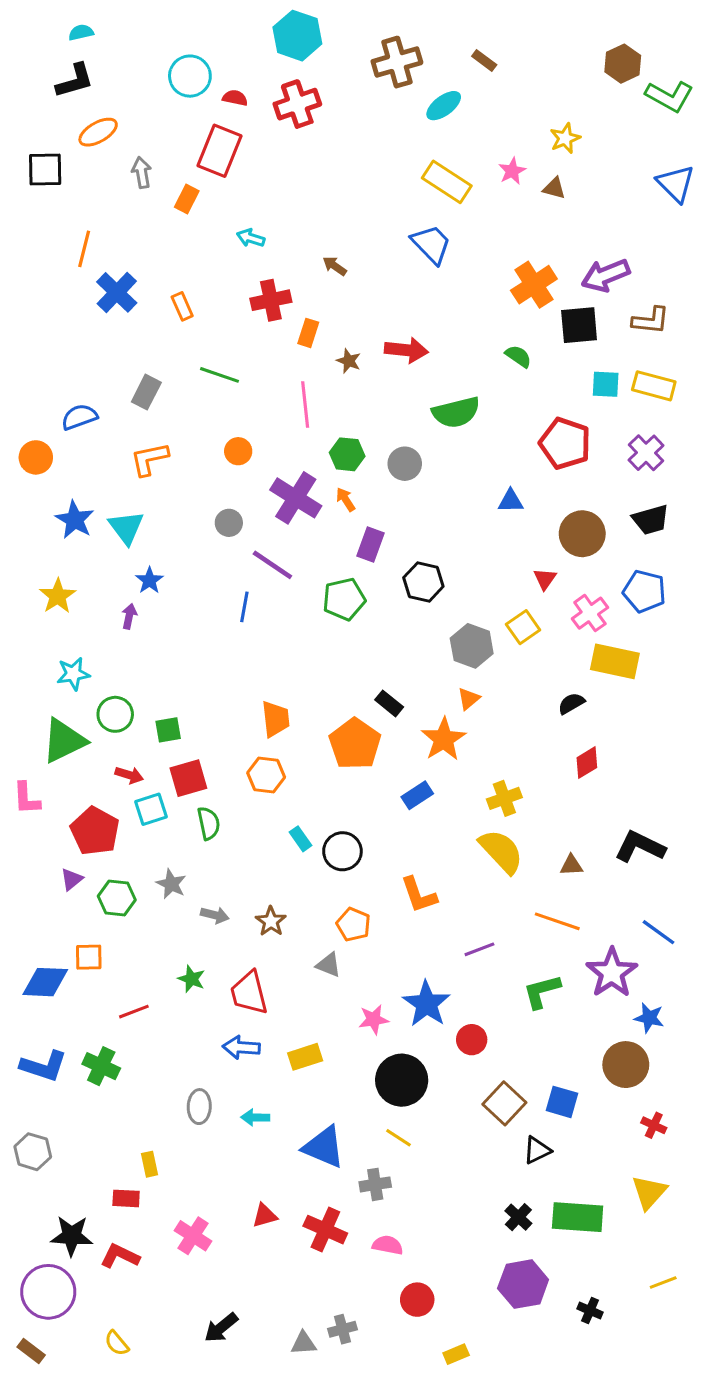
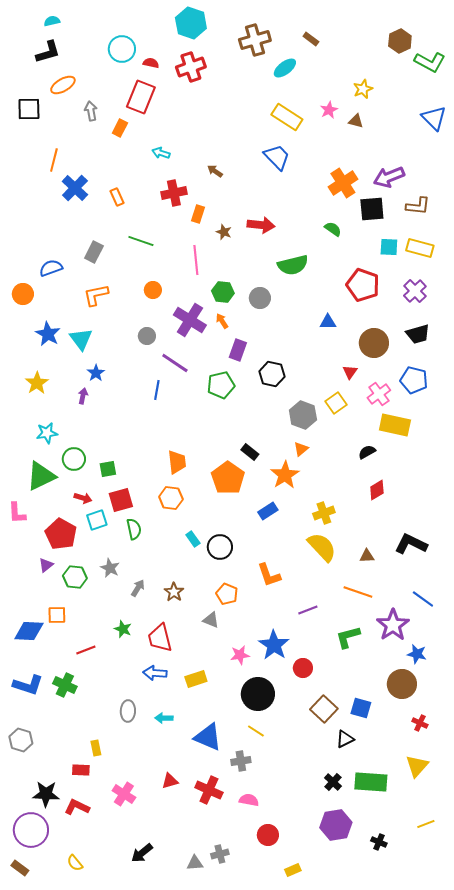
gray arrow: (215, 915) -> (138, 588), turned -72

